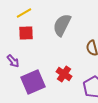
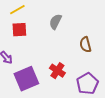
gray semicircle: (62, 25) -> (55, 22), size x0.7

